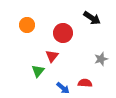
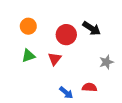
black arrow: (92, 18) -> (92, 28), moved
green triangle: (38, 71) -> (28, 56), moved, turned 32

